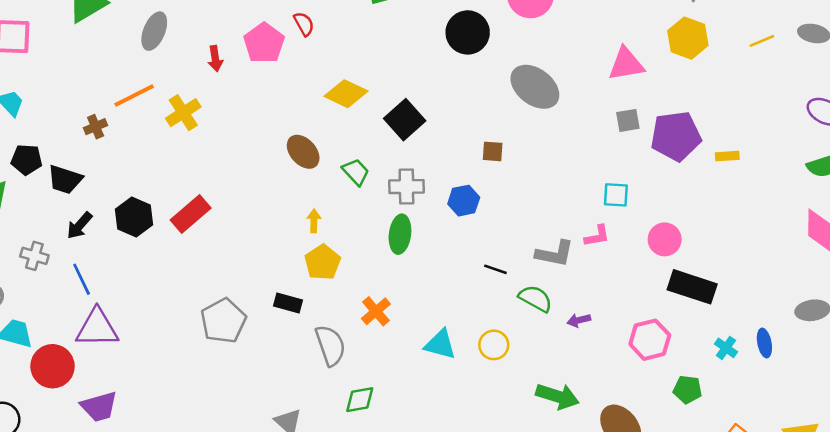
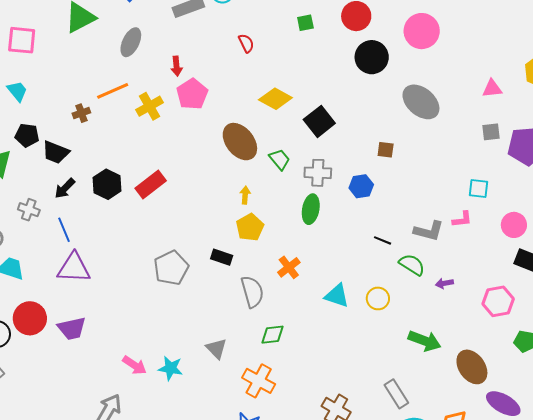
pink pentagon: (264, 43) -> (192, 94), moved
pink triangle: (626, 64) -> (492, 88), size x0.7
brown ellipse: (303, 152) -> (240, 142), size x1.4
red circle: (52, 366) -> (30, 318), moved

